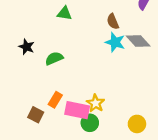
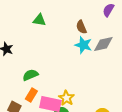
gray diamond: (138, 41) -> (103, 44), turned -60
green semicircle: (54, 58) -> (30, 75), moved

